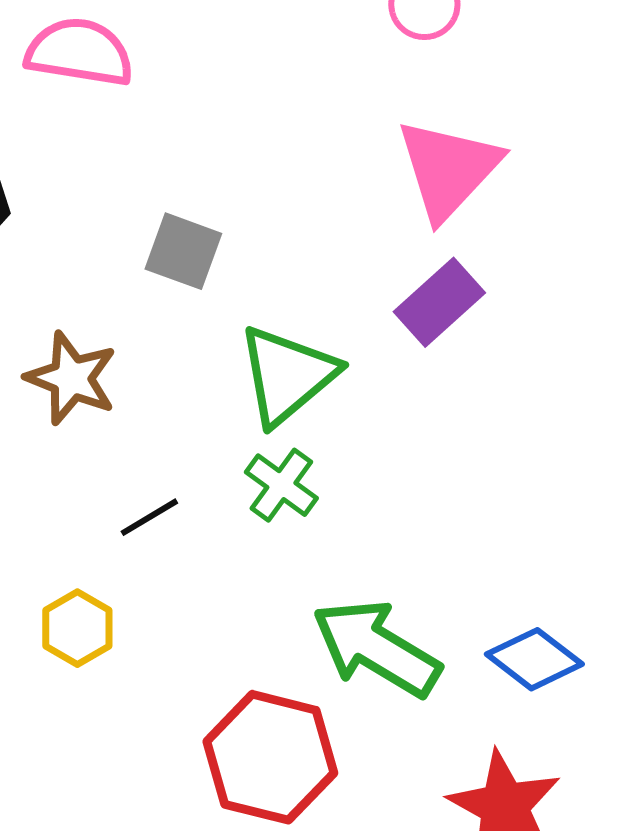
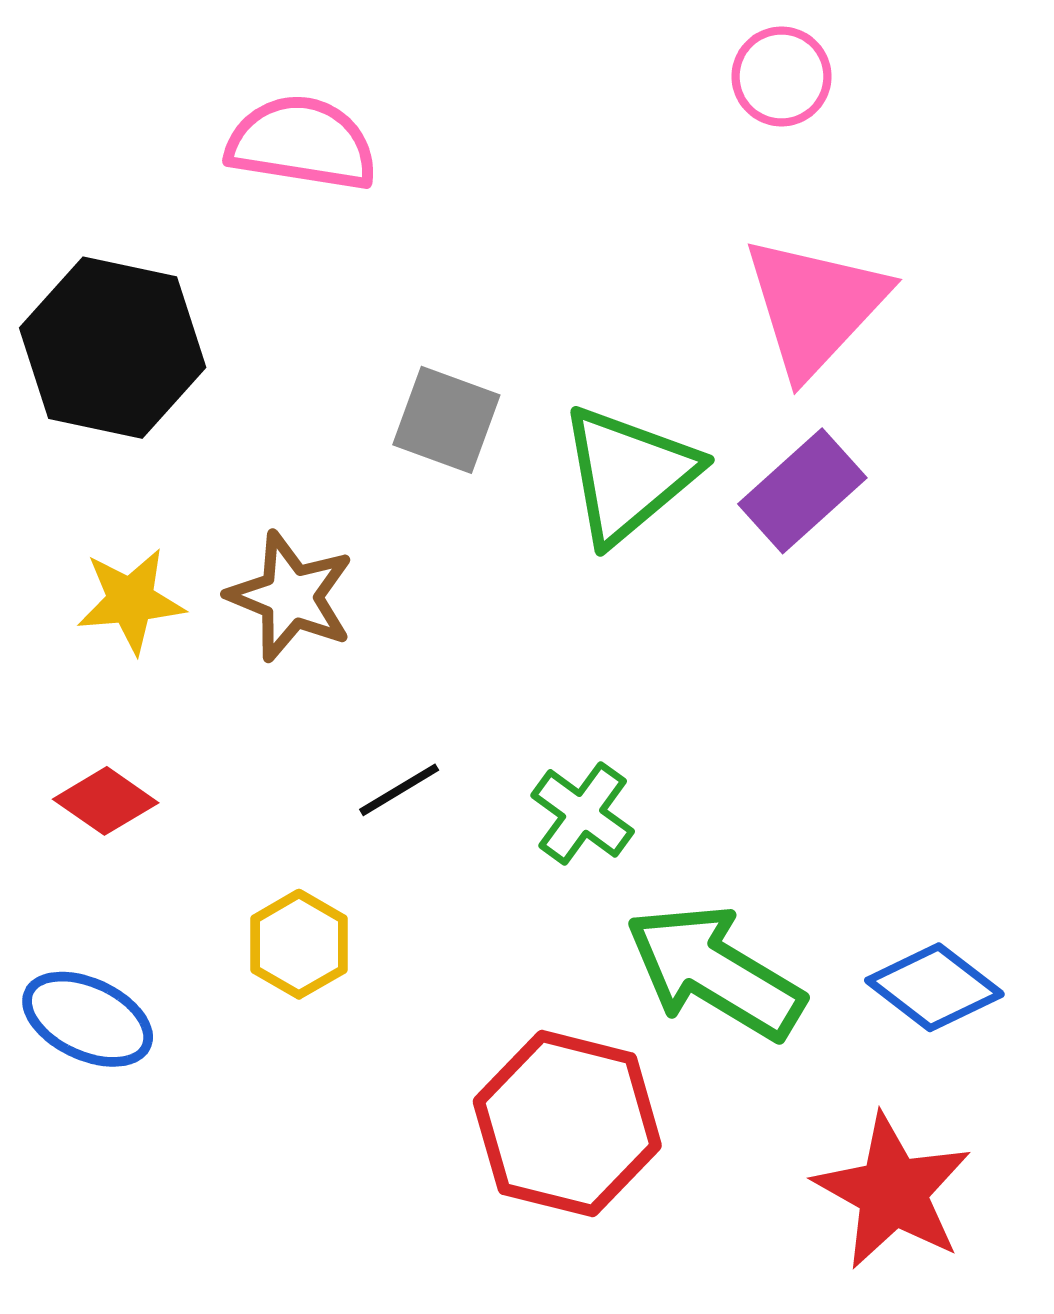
green triangle: (287, 375) -> (629, 474), moved
green cross: (281, 485) -> (583, 813), moved

